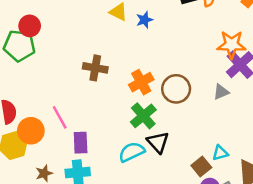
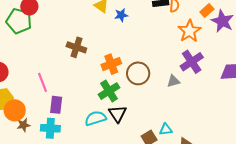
orange star: (232, 45) -> (189, 31), moved, turned 30
orange circle: (31, 131) -> (15, 110), moved

